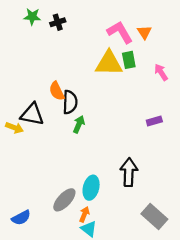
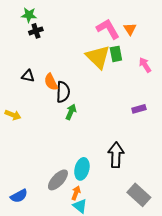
black cross: (58, 22) -> (36, 31), moved
yellow triangle: (109, 63) -> (98, 57), turned 44
black triangle: (32, 114) -> (28, 76), moved, size x0.6

